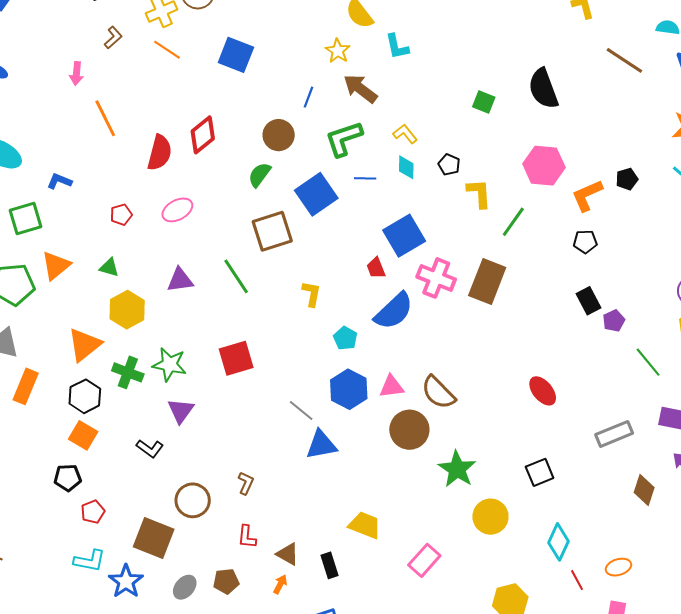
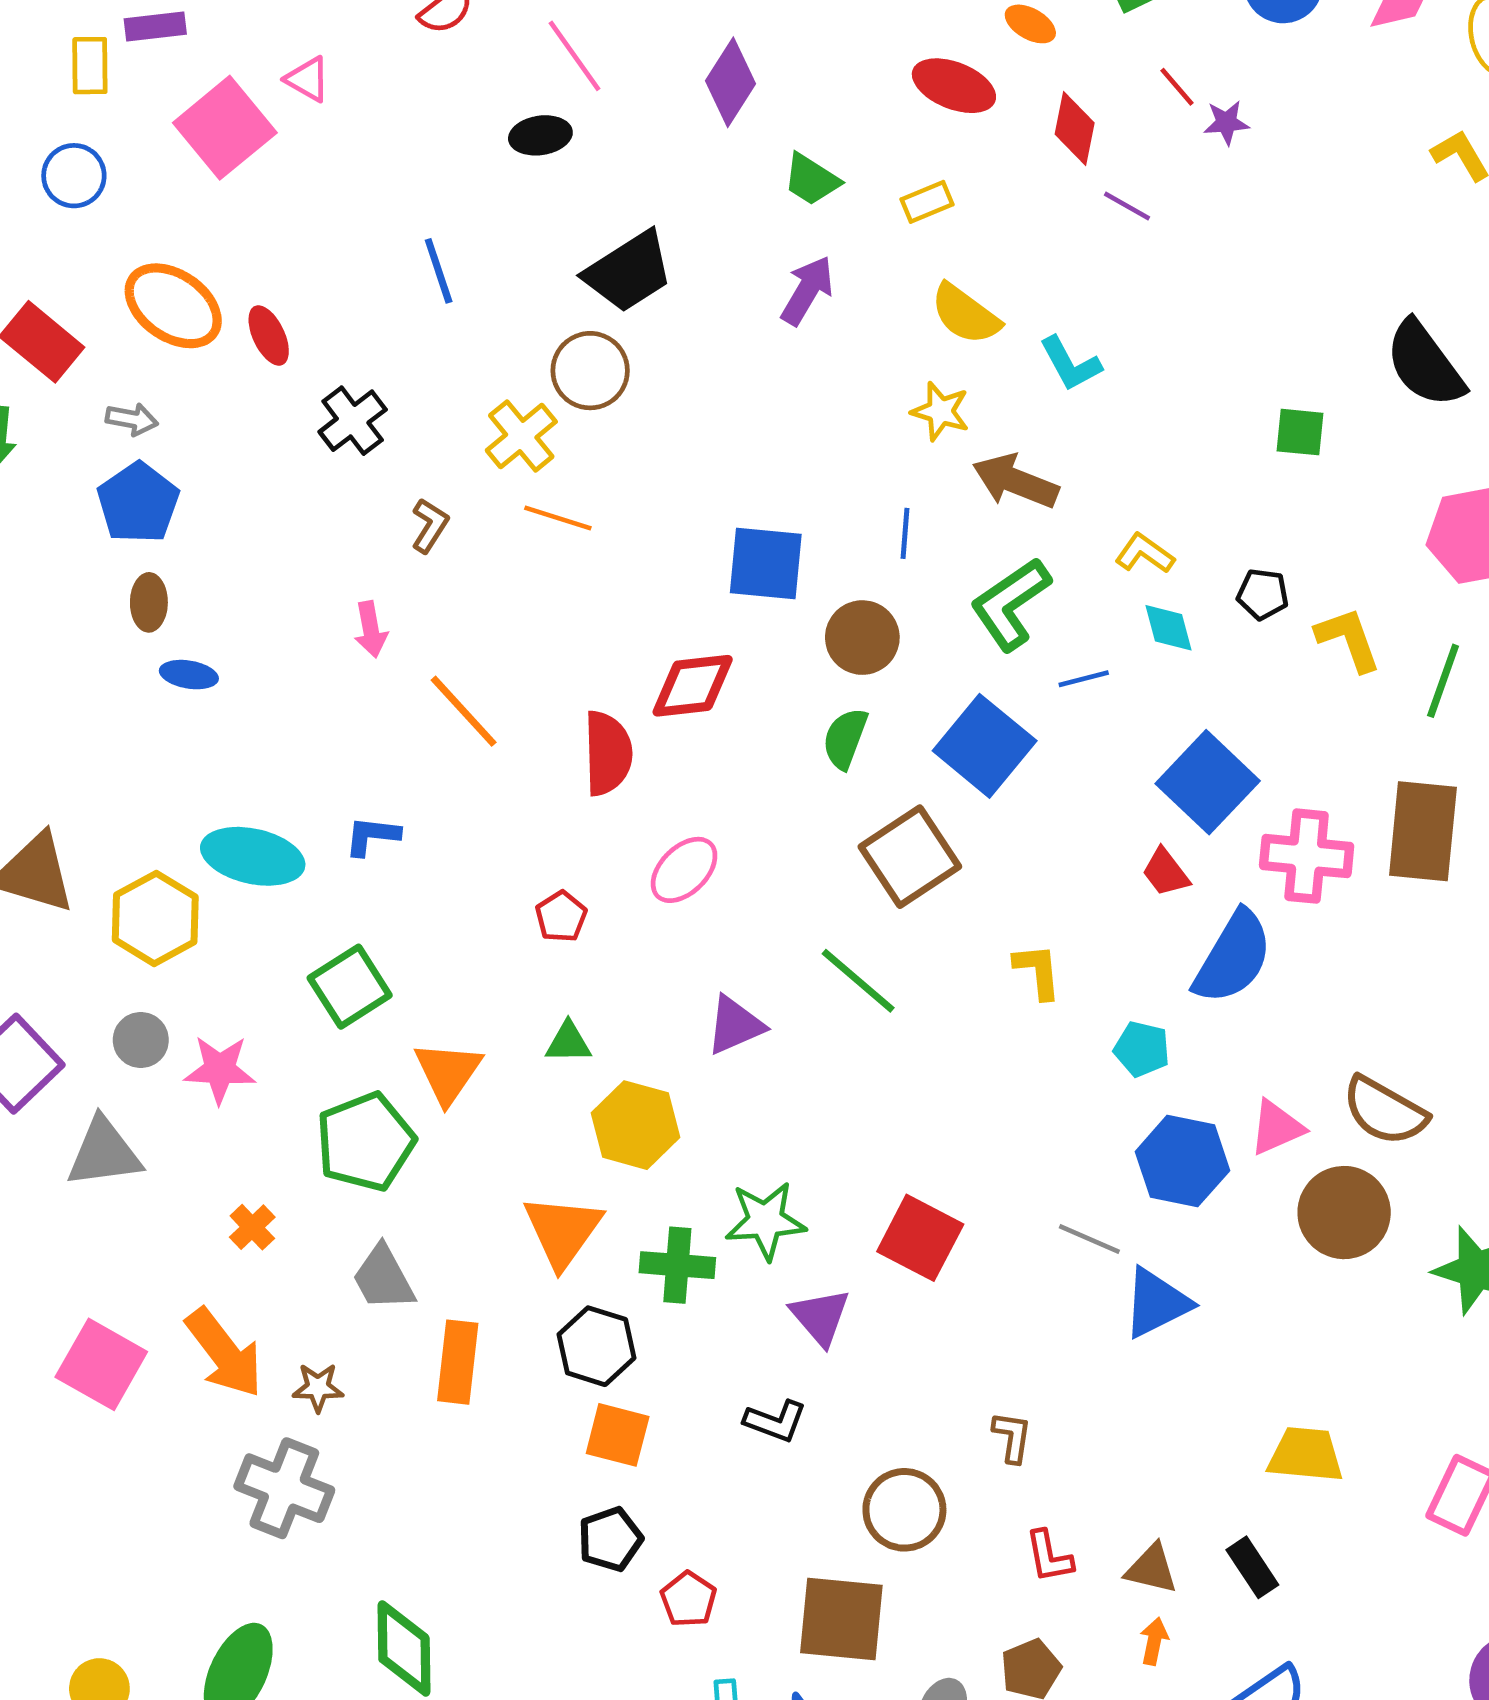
blue square: (236, 55) -> (766, 563), moved
red diamond: (203, 135) -> (693, 686), turned 48
blue L-shape: (59, 181) -> (372, 836), moved
red square: (236, 358) -> (920, 1238), moved, turned -30

